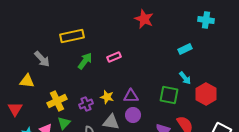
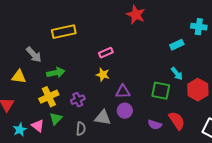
cyan cross: (206, 20) -> (199, 27), moved
green arrow: (85, 61) -> (56, 73), moved, turned 42
yellow star: (107, 97) -> (103, 75), moved

